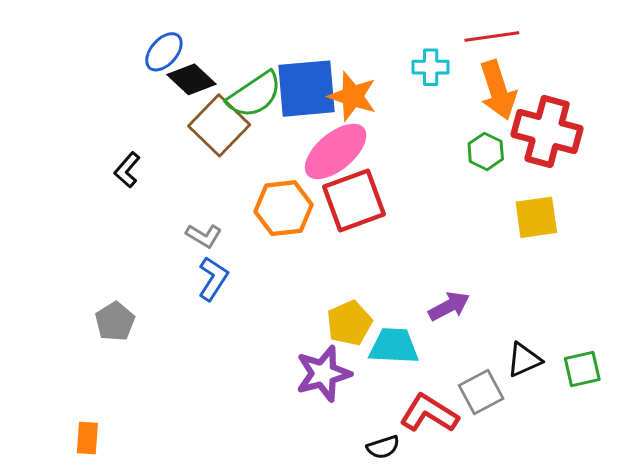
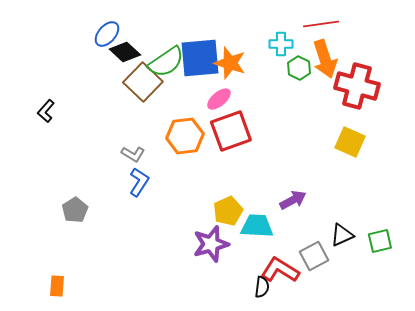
pink ellipse: (336, 151) -> (219, 99), size x0.6
green hexagon: (486, 151) -> (299, 68), moved
black L-shape: (127, 170) -> (46, 111), moved
yellow square: (536, 217) -> (350, 142), turned 32
black semicircle: (383, 447) -> (262, 287), moved, turned -65

